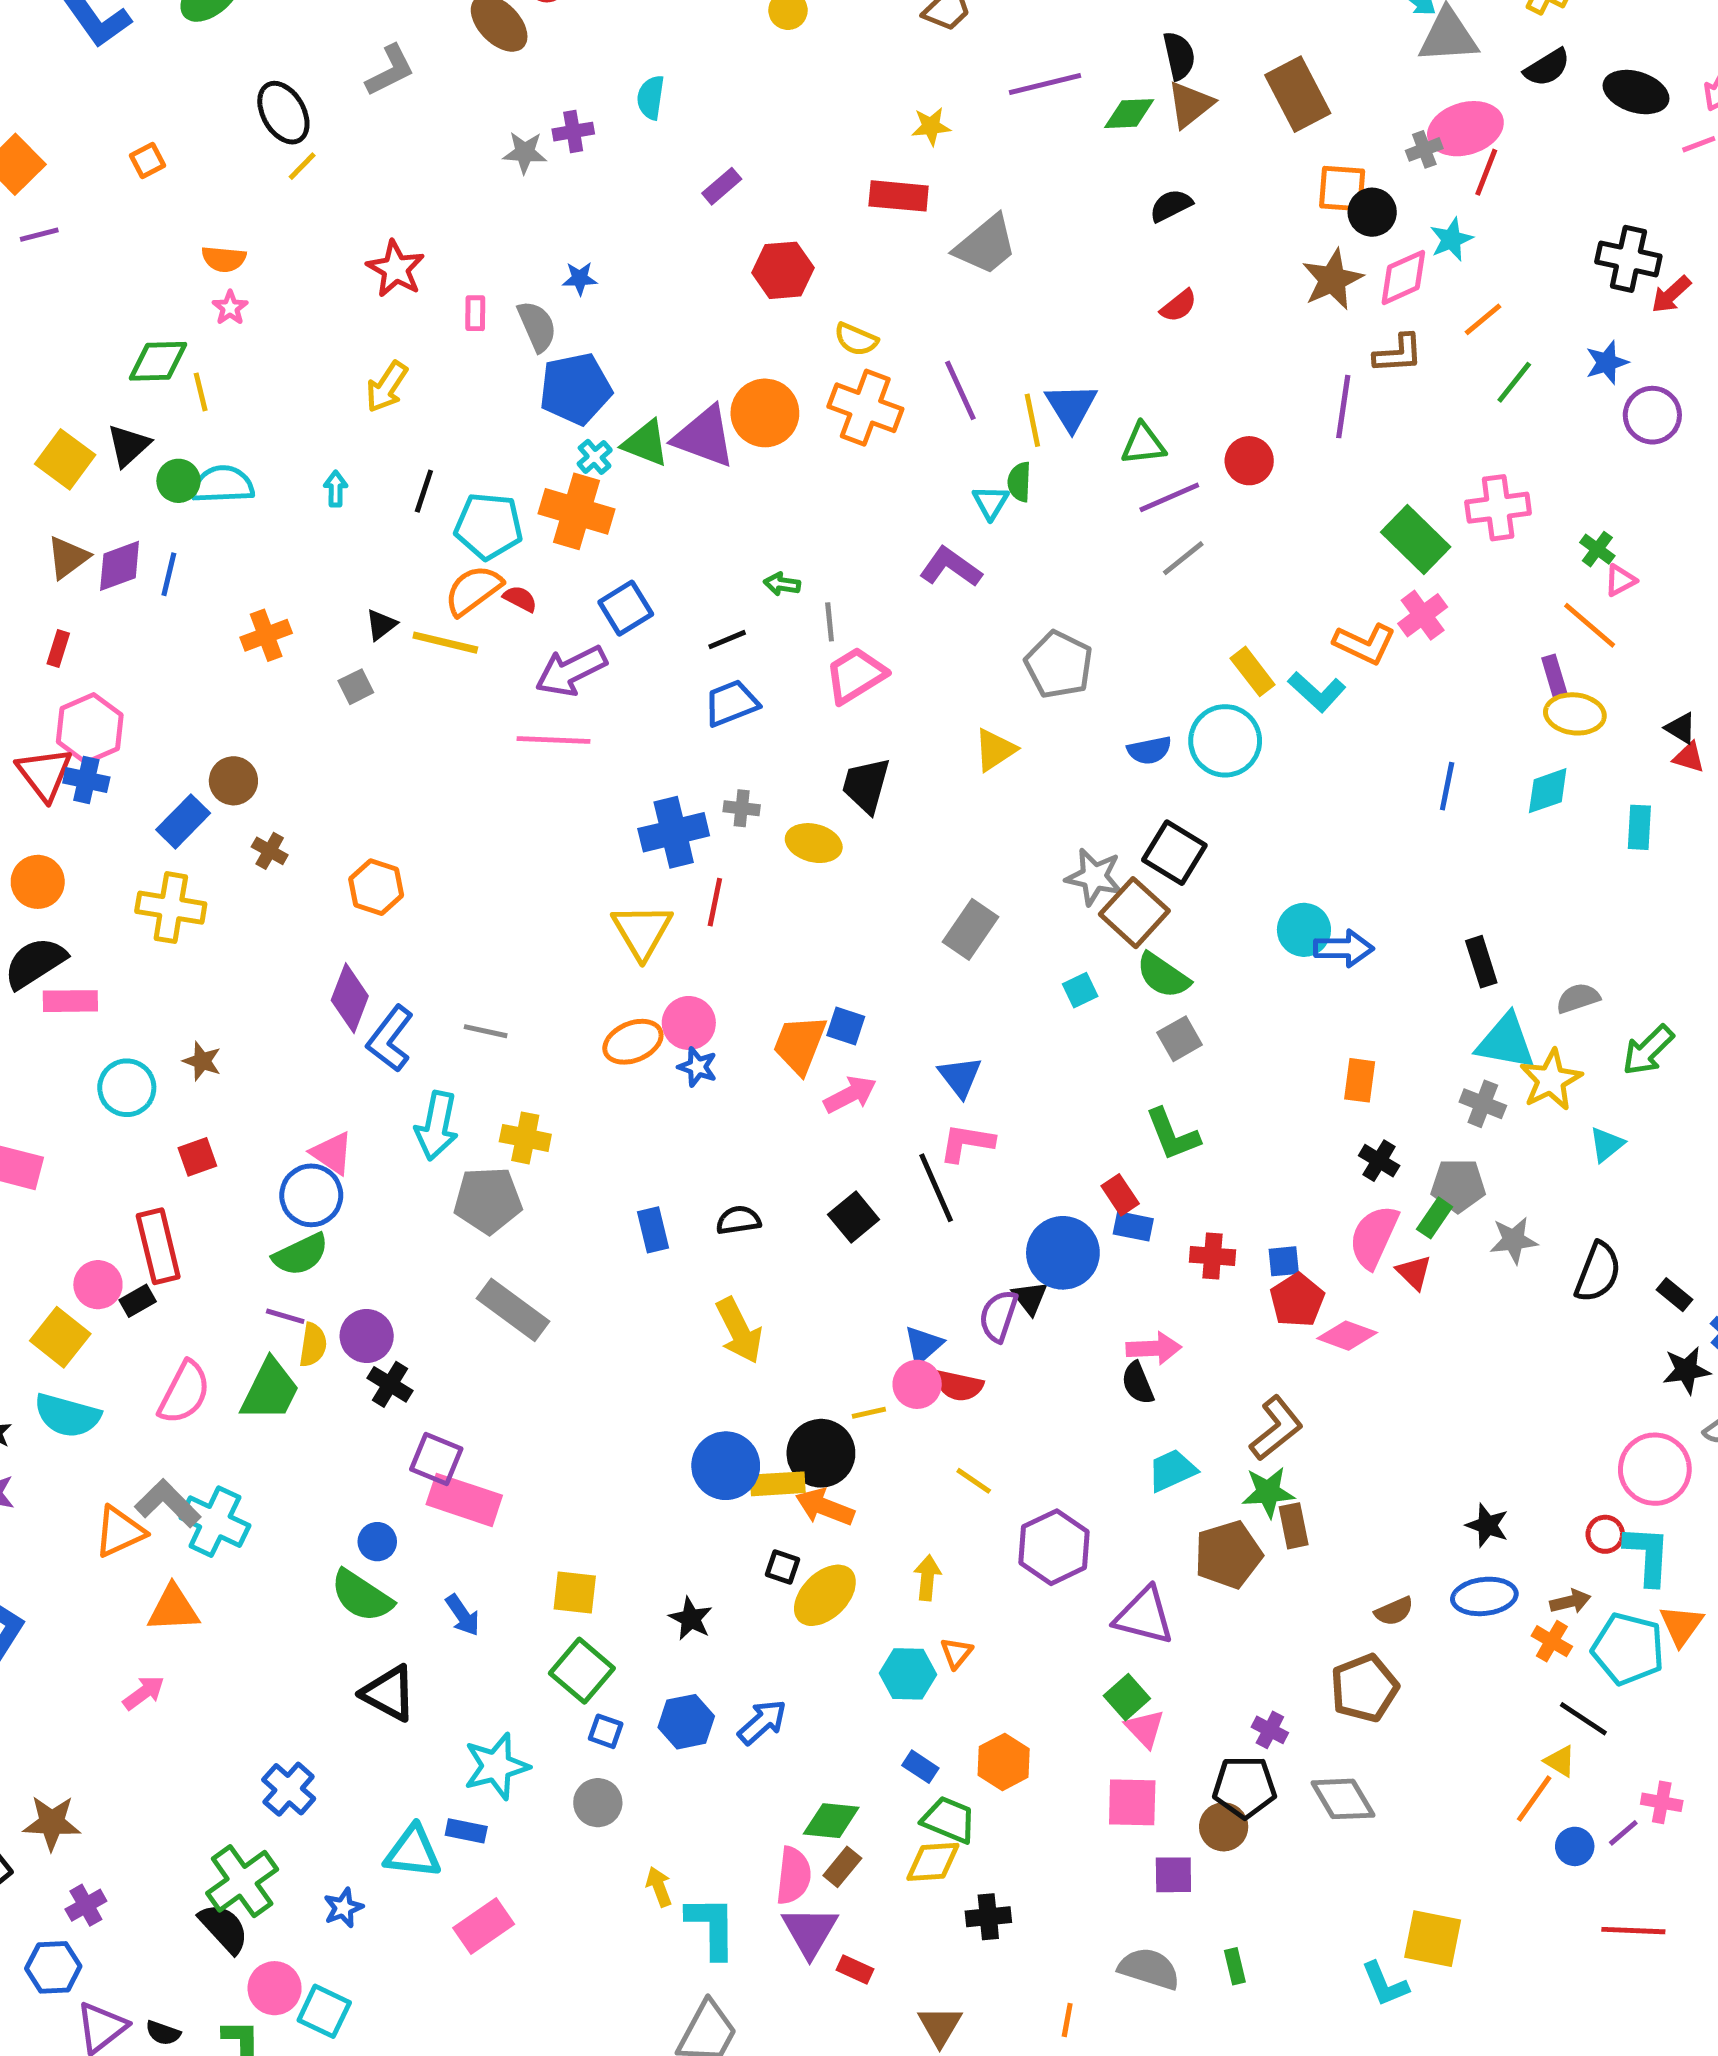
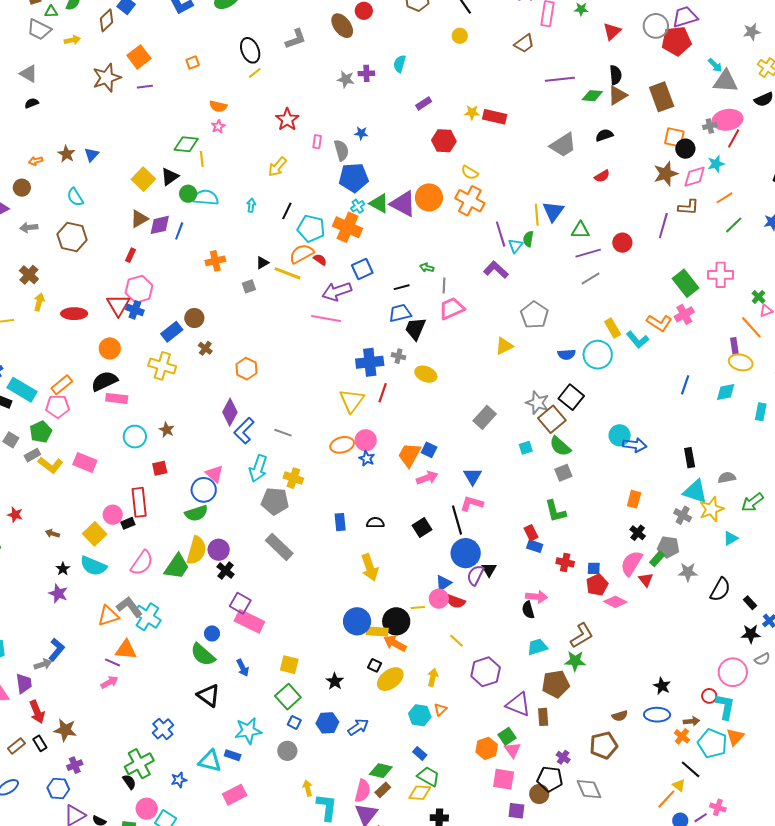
yellow star: (931, 126) -> (472, 112), moved
gray trapezoid: (986, 245) -> (563, 145), moved
purple line: (960, 390) -> (501, 234), moved
black trapezoid: (866, 785) -> (415, 329), moved
blue circle: (1063, 1253) -> (466, 553), moved
purple line: (285, 1316) -> (113, 662), moved
yellow semicircle: (313, 1345) -> (196, 550), size x1.6
brown rectangle: (1294, 1526) -> (543, 717), moved
orange hexagon: (1004, 1762) -> (487, 748), moved
black semicircle: (224, 1928) -> (129, 782), size x0.7

